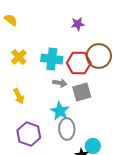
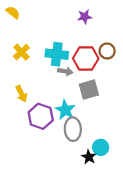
brown circle: (99, 56) -> (107, 51), size x0.6
gray arrow: (60, 83) -> (65, 71), moved
purple hexagon: (29, 134) -> (41, 116), moved

